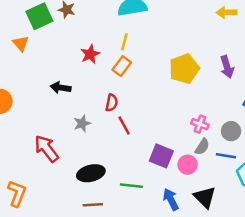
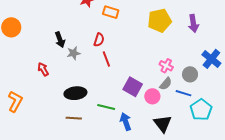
orange rectangle: (122, 66) -> (111, 12), turned 63
black arrow: (61, 88) -> (60, 40), moved, turned -126
red arrow: (47, 149) -> (43, 69), size x0.6
blue arrow: (171, 199) -> (126, 122), moved

